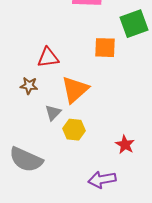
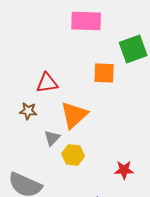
red star: (125, 145) -> (124, 170), turned -30

